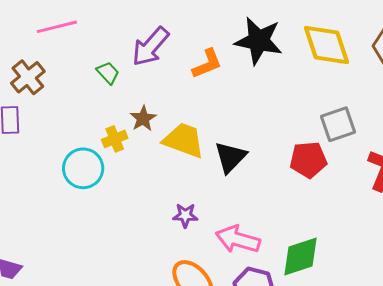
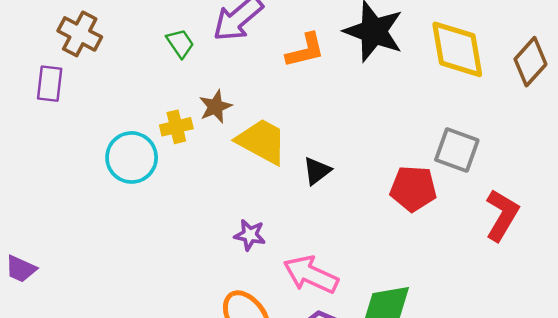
brown cross: (28, 77) -> (80, 34), turned -32
gray square: (338, 124) -> (457, 150), turned 30
black triangle: (230, 157) -> (317, 171), size x0.7

